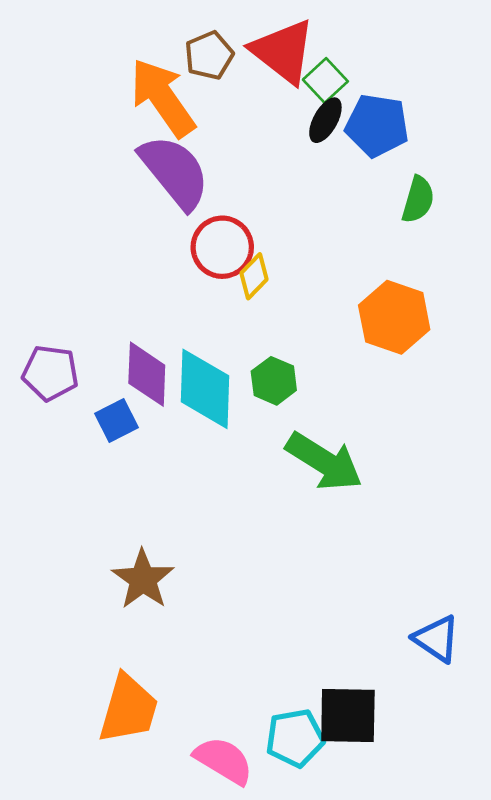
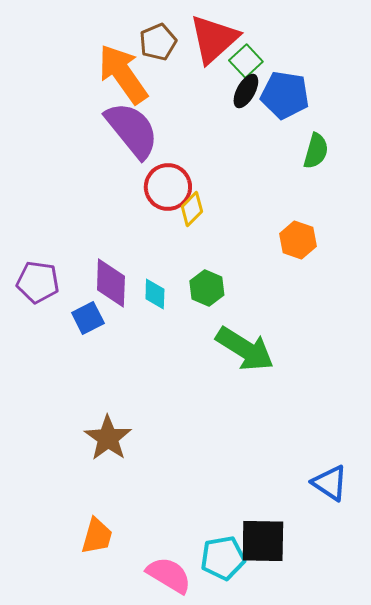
red triangle: (283, 51) -> (214, 39), turned 40
orange hexagon: (394, 317) -> (298, 240), size x0.7
cyan diamond: (205, 389) -> (155, 294), size x0.5
orange trapezoid: (128, 709) -> (97, 536), size x0.7

